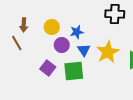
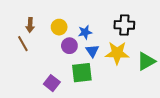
black cross: (115, 14) -> (124, 25), moved
yellow star: (108, 52) -> (117, 53), turned 30
purple square: (48, 68) -> (52, 83), moved

